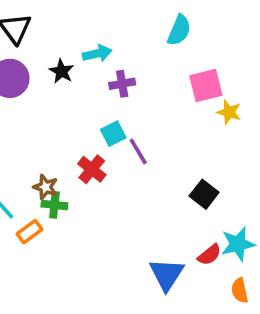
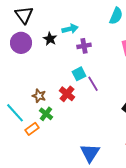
brown star: (46, 187) -> (39, 96), moved
green cross: (54, 205) -> (46, 114), turned 32
blue triangle: (167, 274) -> (90, 153), moved

